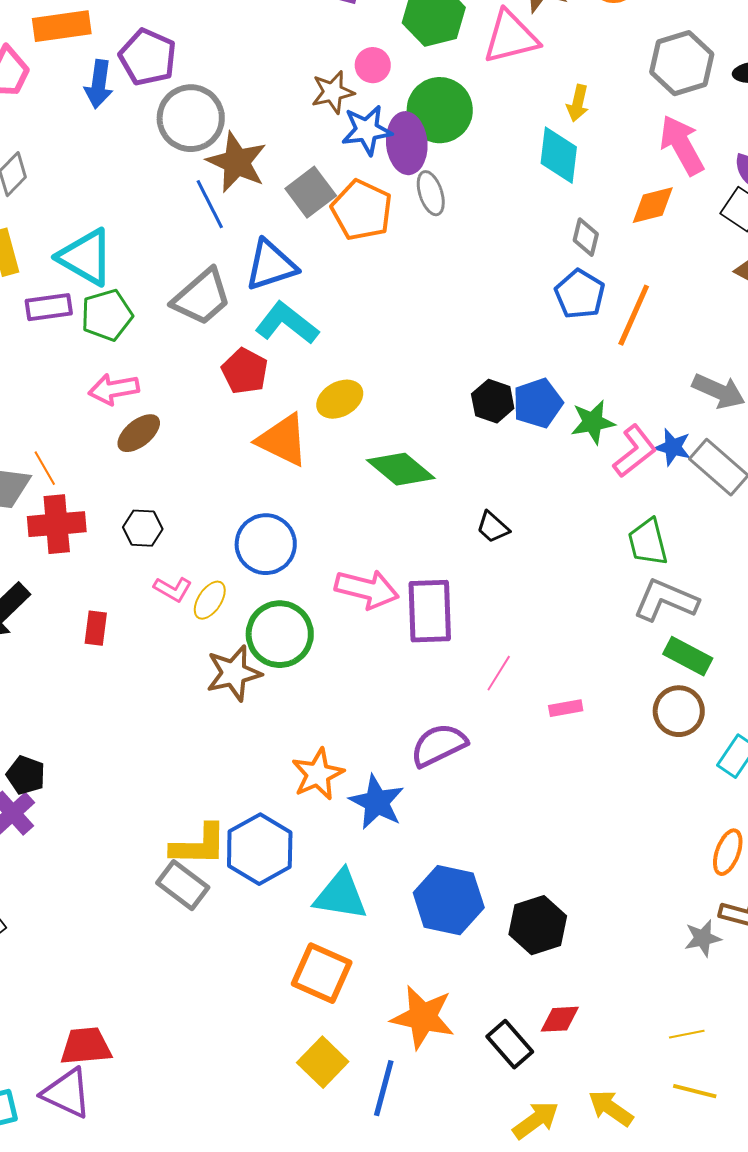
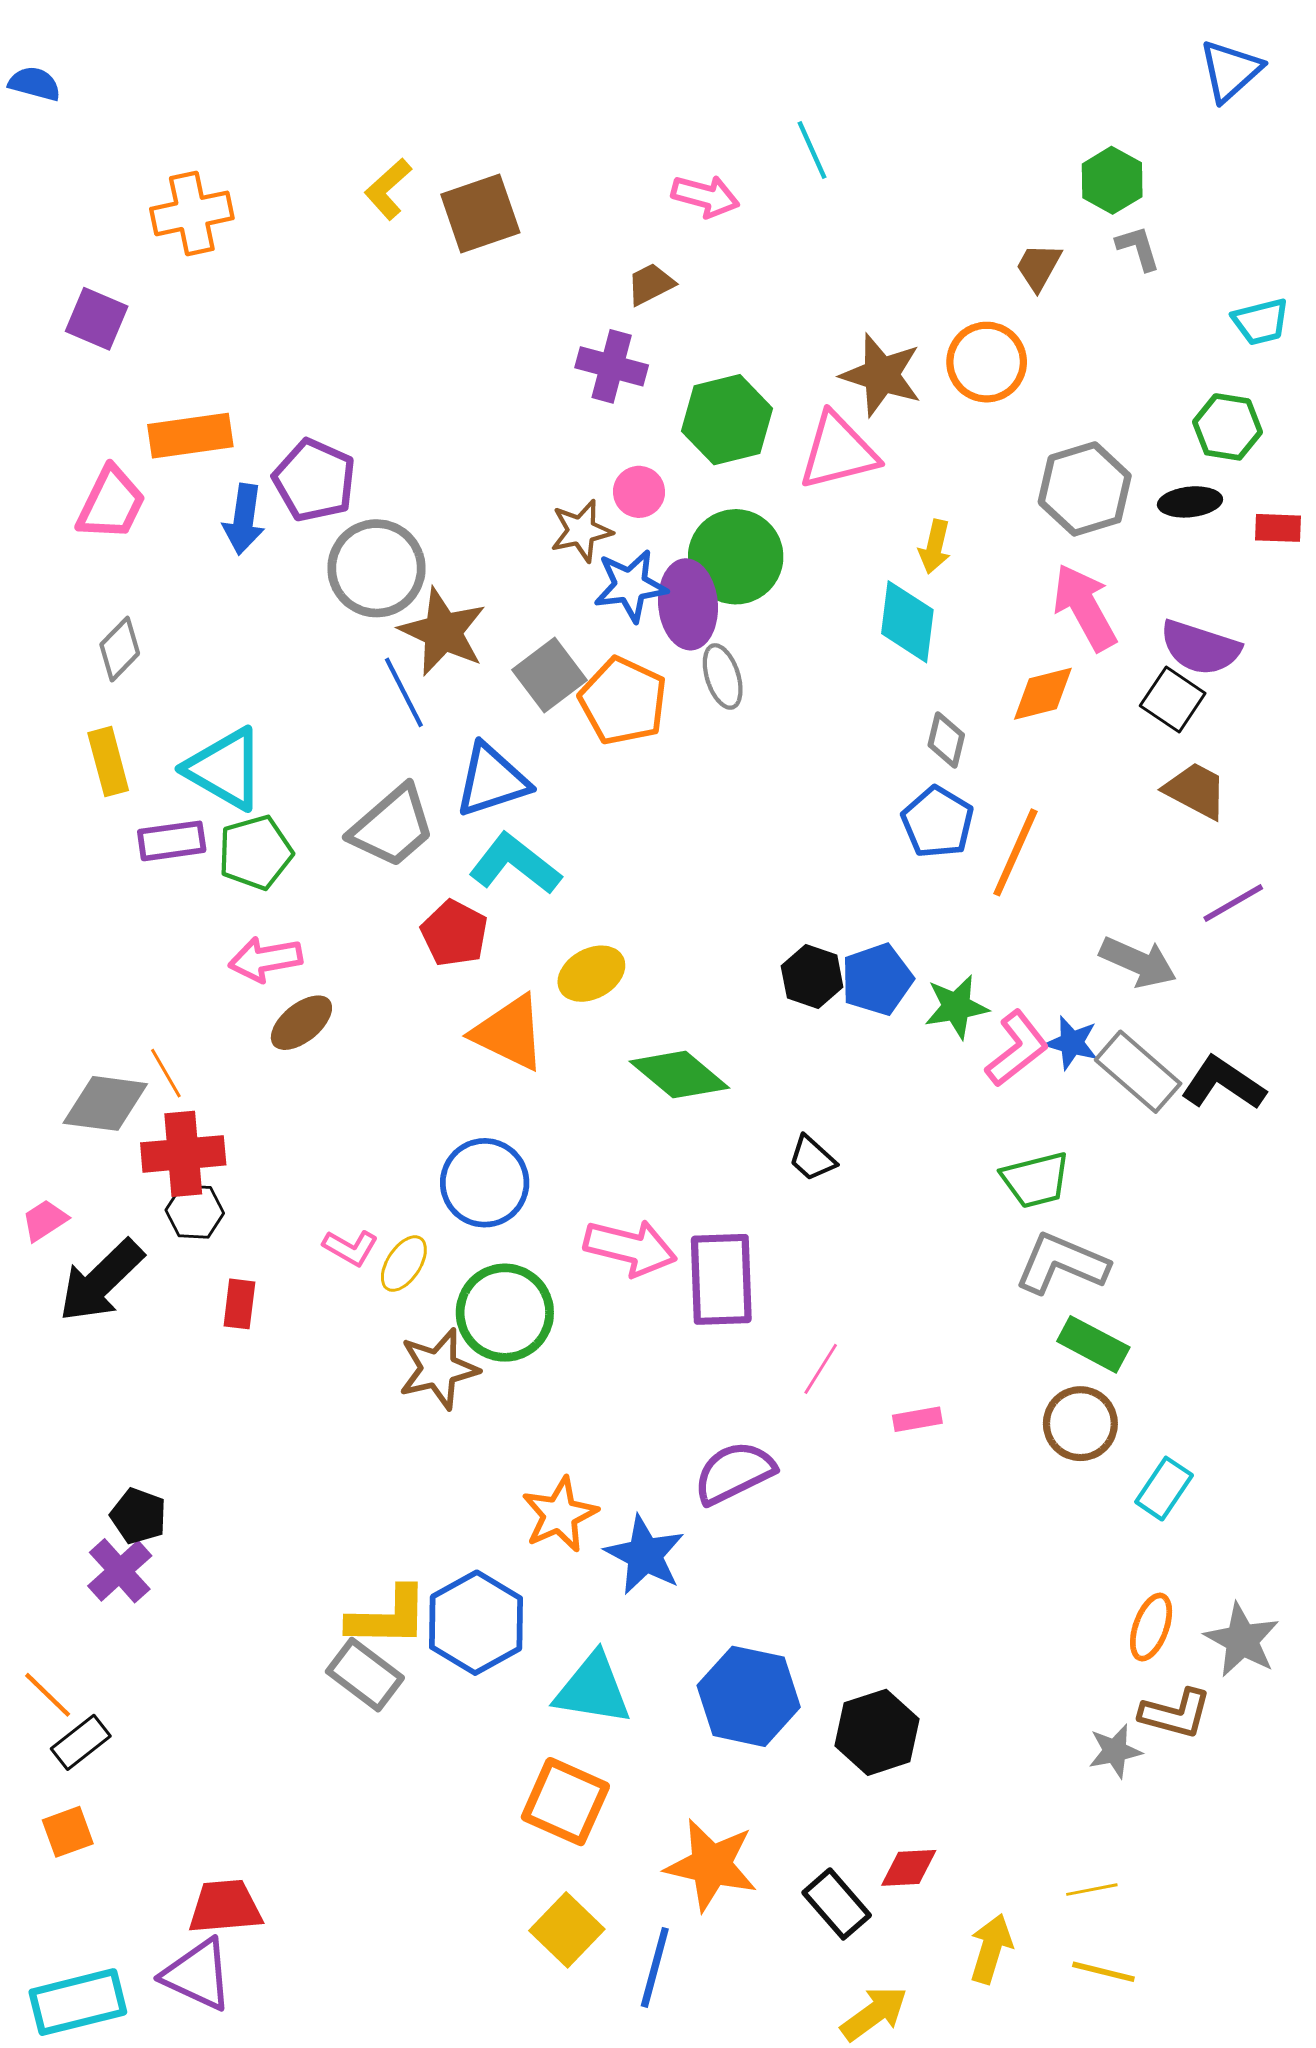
black hexagon: (143, 528) -> (195, 1212), moved
green trapezoid: (648, 542) -> (1036, 1180), turned -90
yellow arrow: (611, 1108) -> (991, 1949), moved, turned 72

